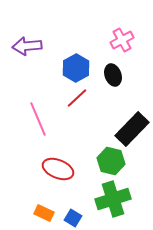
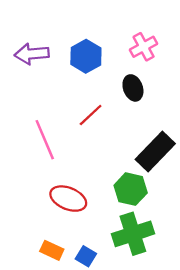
blue hexagon: (76, 68) -> (86, 56), moved

